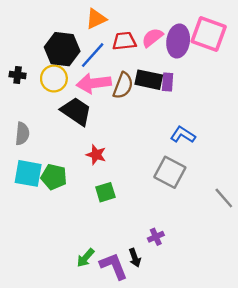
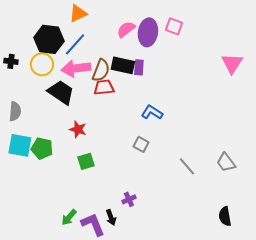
pink square: (209, 34) -> (174, 26), size x0.6
red trapezoid: (124, 41) -> (104, 87), moved
gray square: (170, 172) -> (141, 144), size x0.6

